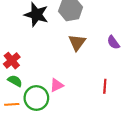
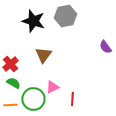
brown triangle: (77, 42) -> (43, 55), moved
red line: (105, 86) -> (72, 99), moved

